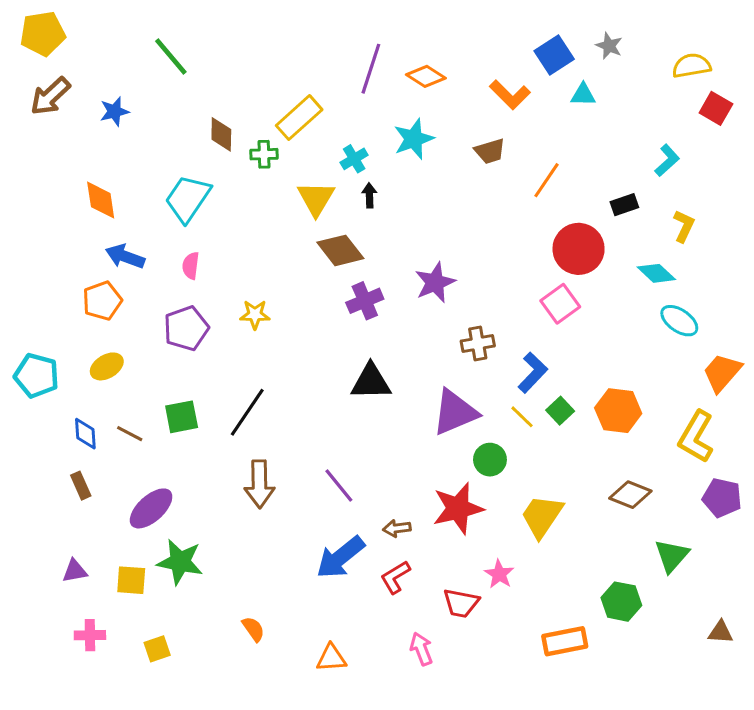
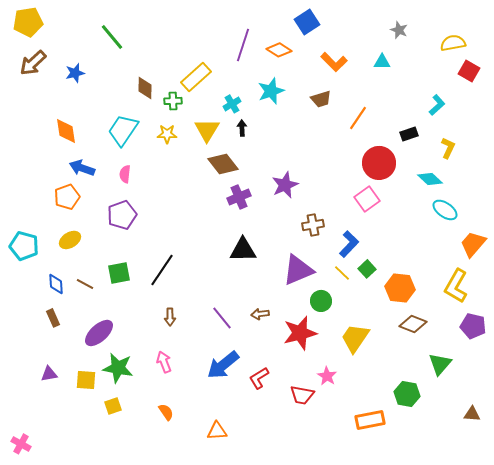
blue square: (554, 55) -> (307, 22), moved
yellow star: (255, 315) -> (167, 134), moved
orange hexagon: (618, 411) -> (400, 288), moved
brown arrow: (259, 484) -> (170, 317), size x0.6
brown arrow: (397, 528) -> (260, 314), moved
pink cross: (90, 635) -> (21, 444), moved, turned 30
yellow square: (157, 649) -> (113, 406), moved
pink arrow: (421, 649) -> (164, 362), moved

